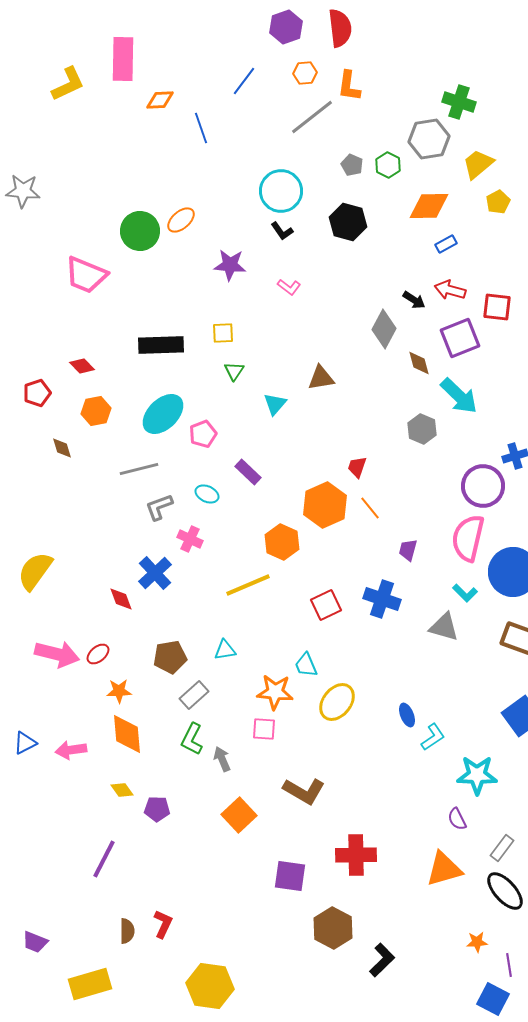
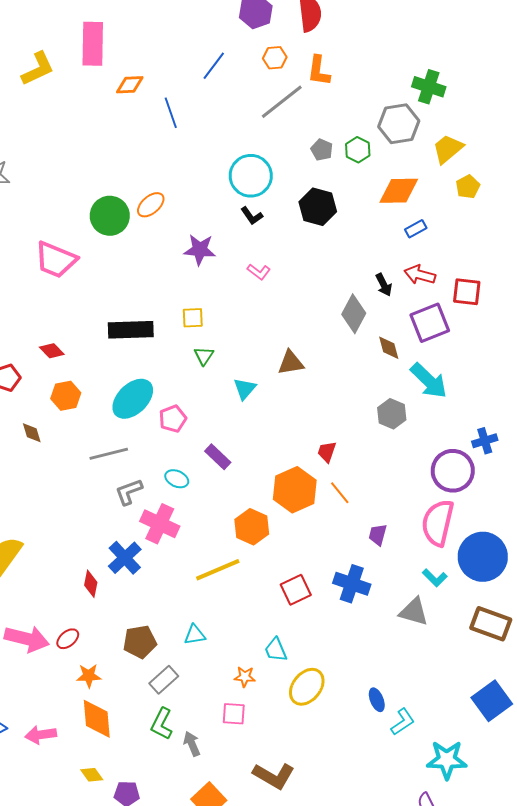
black arrow: (414, 300) -> (384, 285), turned 30
pink cross: (190, 539) -> (160, 524), size x1.5
red diamond: (121, 599) -> (91, 584), turned 32
orange star: (275, 692) -> (245, 677), size x0.6

